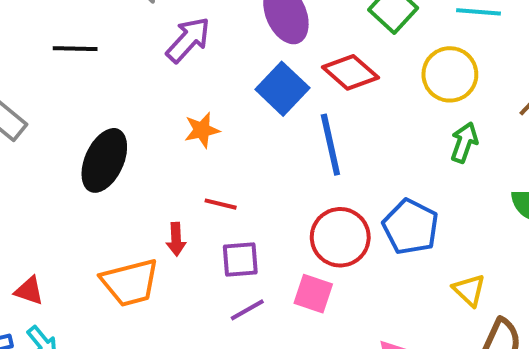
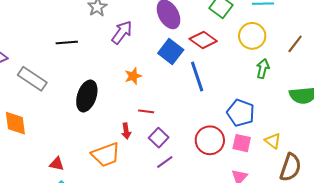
red circle: (340, 237) -> (210, 140), moved
purple square: (240, 260) -> (159, 138), turned -36
pink square: (313, 294) -> (242, 143), moved

